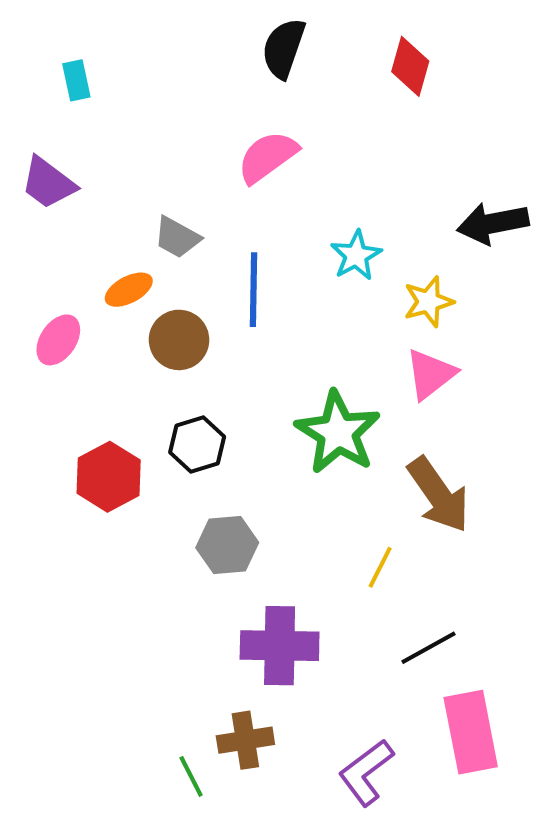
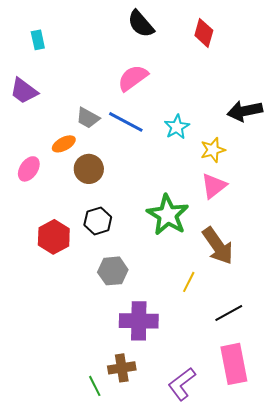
black semicircle: (284, 48) -> (141, 24), turned -60
blue line: (253, 290) -> (126, 122), moved, turned -63
black line: (428, 648) -> (229, 313), moved

